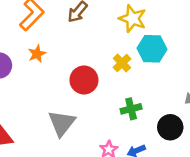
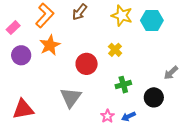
cyan hexagon: (152, 49) -> (152, 20), moved
orange star: (37, 54) -> (50, 45), size x1.5

